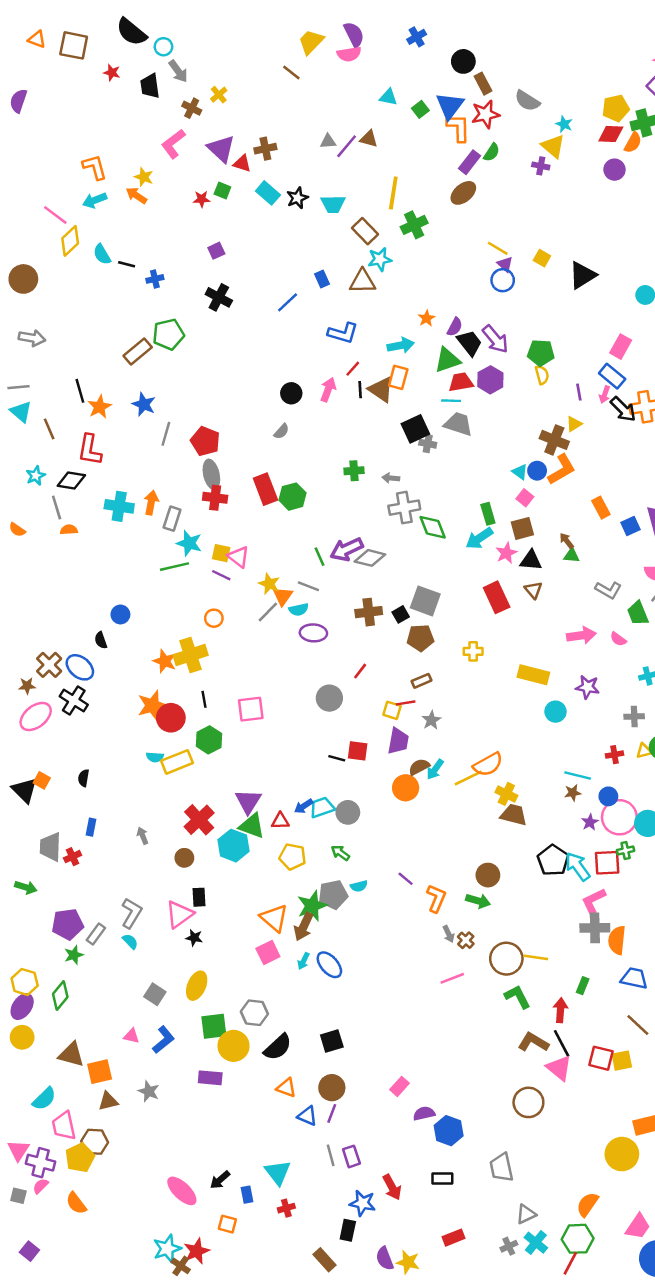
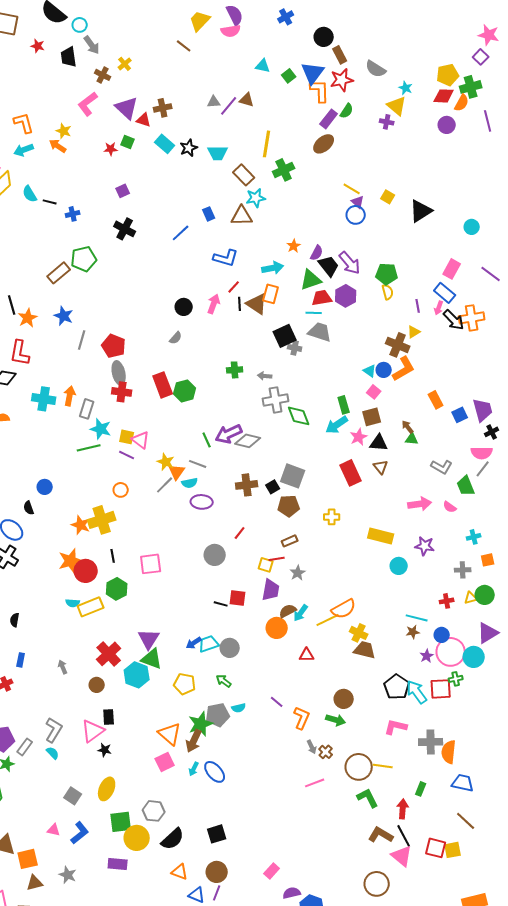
red triangle: (280, 821) -> (307, 655), moved
pink L-shape: (594, 901) -> (396, 727), moved, turned 40

